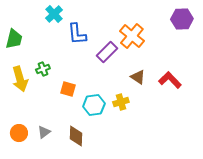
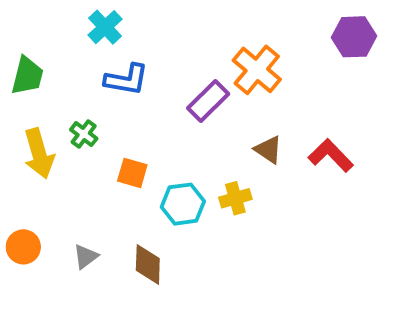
blue L-shape: (77, 34) -> (126, 80), moved, turned -75
green cross: (43, 69) -> (84, 134), turned -32
orange circle: (19, 133) -> (23, 247), moved

